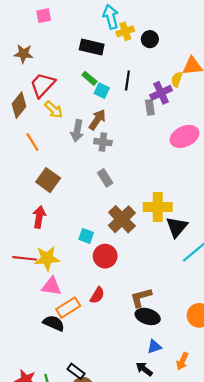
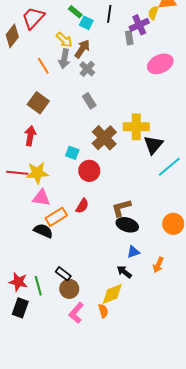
yellow arrow: (54, 110) -> (64, 40), moved
orange line: (32, 142) -> (43, 66), moved
gray cross: (103, 142) -> (87, 69), turned 35

